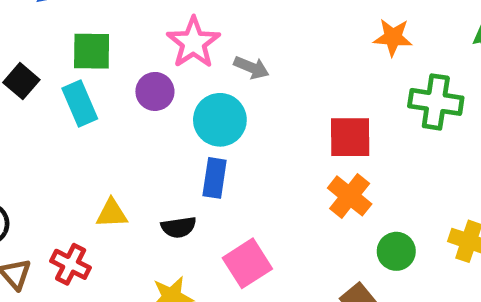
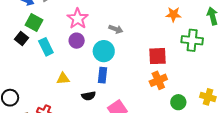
pink star: (193, 43) -> (78, 19), moved
green square: (92, 51) -> (34, 23), moved, turned 30
orange cross: (350, 196) -> (158, 80), turned 30
yellow triangle: (112, 213) -> (63, 78), moved

